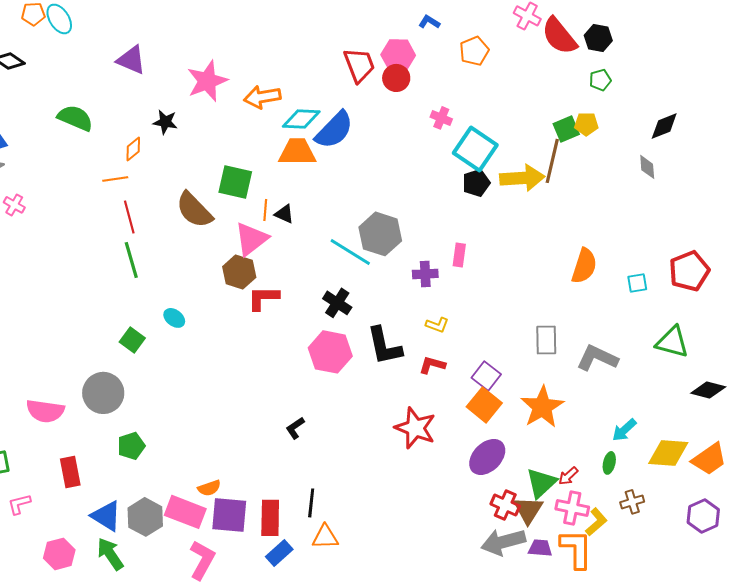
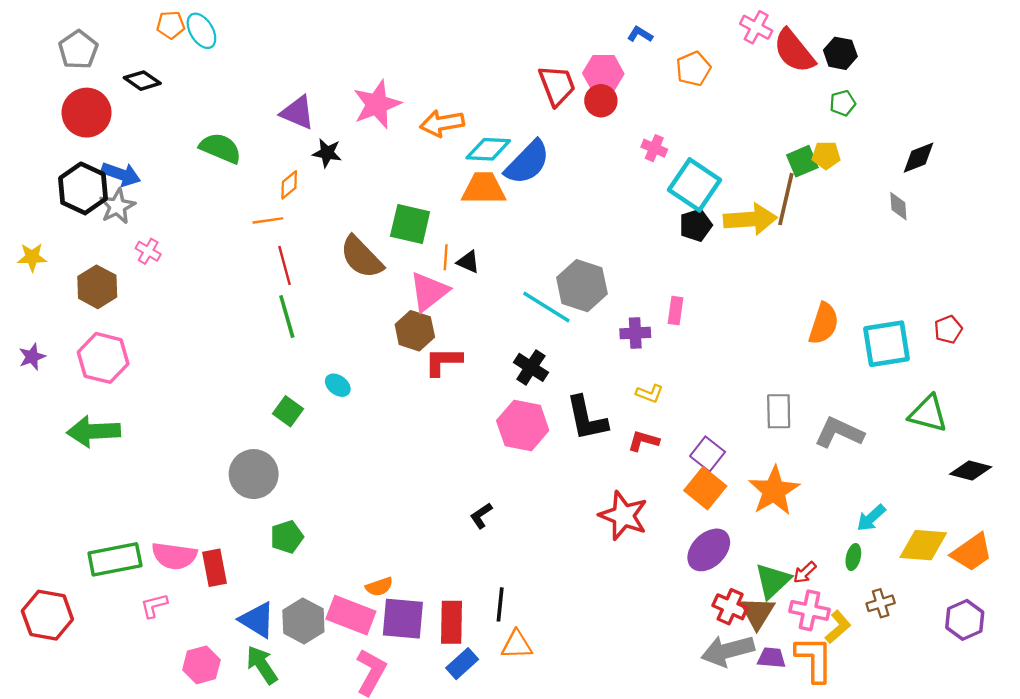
purple triangle: (131, 60) -> (297, 113), moved
red pentagon: (689, 271) -> (948, 329), size x0.6
cyan square: (637, 283) -> (887, 344), size x2.0
pink semicircle: (45, 411) -> (174, 556), moved

